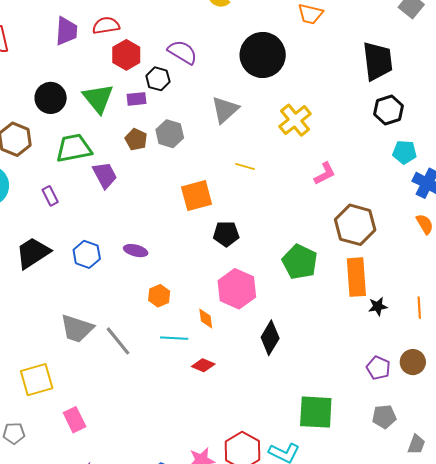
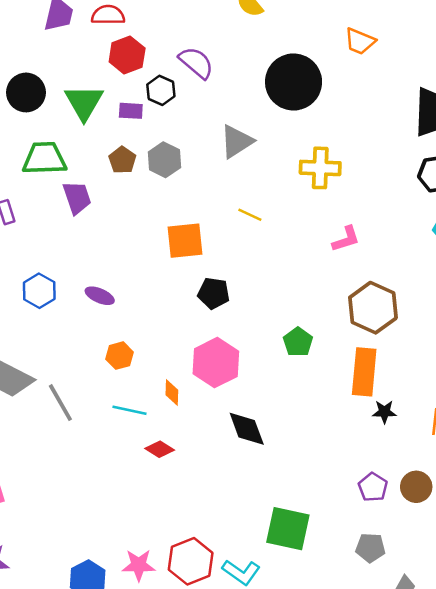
yellow cross: (295, 120) -> (320, 168), turned 32
green pentagon: (300, 262) -> (298, 342), size x0.7
black diamond: (270, 338) -> (247, 429), turned -60

